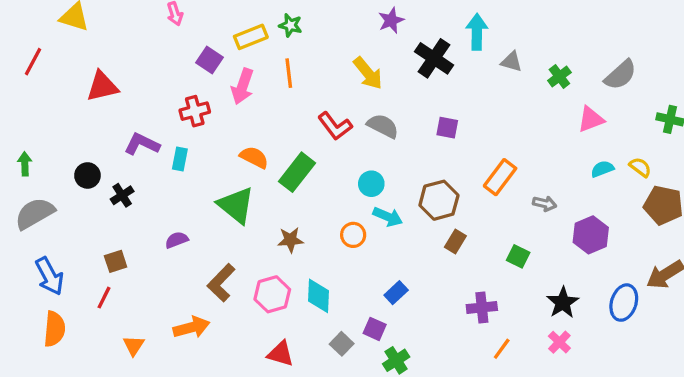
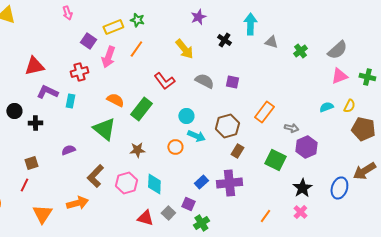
black cross: (434, 58) -> (224, 40), size x0.6
orange line: (289, 73) -> (136, 49), turned 42
red triangle: (102, 86) -> (34, 66), moved
pink triangle: (591, 119) -> (339, 76), moved
gray semicircle: (383, 126) -> (204, 81), moved
yellow semicircle: (640, 167) -> (349, 106), turned 80
black cross: (122, 195) -> (35, 123), turned 32
purple hexagon: (591, 235) -> (306, 147), moved
green square: (518, 256) -> (275, 160), size x1.5
purple cross: (482, 307) -> (229, 183), moved, size x1.4
orange triangle: (134, 345) -> (42, 214), size x1.5
red triangle: (281, 354) -> (145, 218), moved

